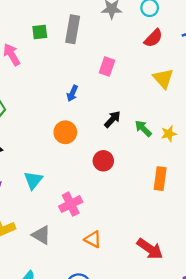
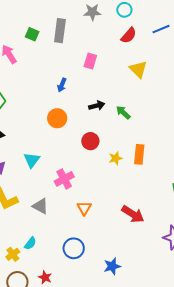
green square: (40, 32) -> (32, 34), turned 32
black arrow: (112, 119) -> (97, 106), turned 35
yellow star: (169, 134) -> (116, 158), moved
orange triangle: (93, 239) -> (84, 208), turned 35

